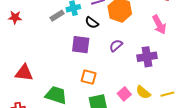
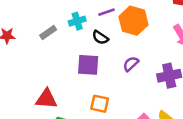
gray rectangle: (57, 16) -> (48, 32), moved
red triangle: (24, 73) -> (46, 99), moved

